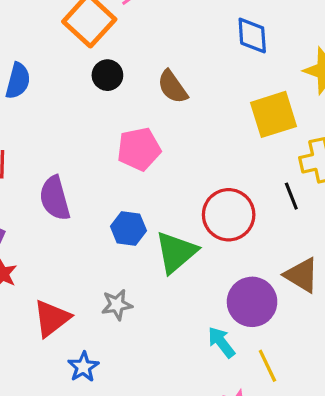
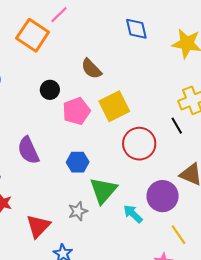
black circle: (107, 75) -> (50, 90), moved
yellow square: (274, 114) -> (114, 106), moved
green triangle: (176, 252) -> (103, 191), moved
cyan arrow: (221, 342) -> (133, 214), moved

